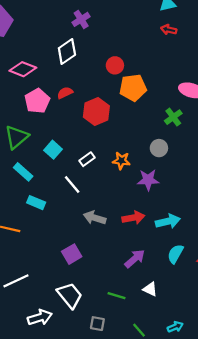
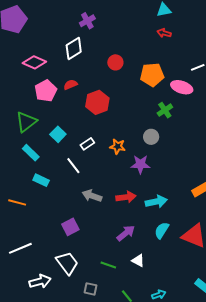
orange pentagon: (133, 88) -> (152, 75), moved

